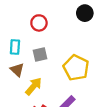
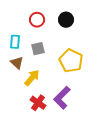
black circle: (85, 13) -> (66, 20), moved

